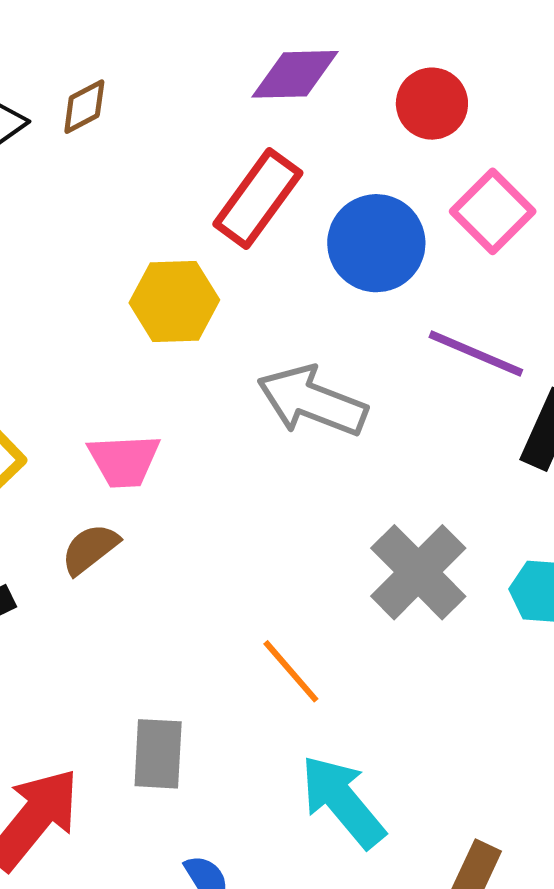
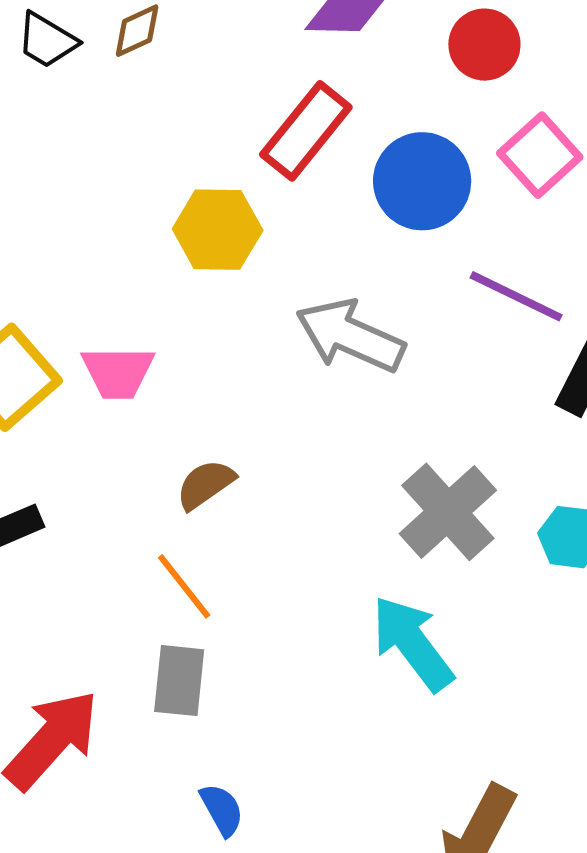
pink trapezoid: (124, 461) -> (118, 372), moved
brown semicircle: (90, 549) -> (205, 484), moved
orange line: (291, 671) -> (184, 586), moved
cyan arrow: (343, 801) -> (412, 643), moved

